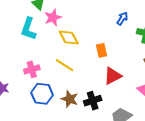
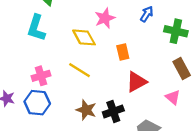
pink star: (53, 18) -> (105, 18), moved
blue hexagon: (42, 94) -> (37, 103), moved

